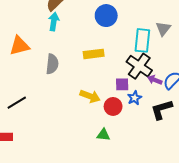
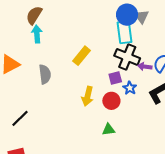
blue circle: (106, 16) -> (127, 15), moved
yellow rectangle: (94, 54) -> (82, 56), turned -30
yellow arrow: (90, 96) -> (88, 96), turned 96

